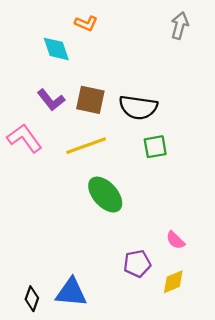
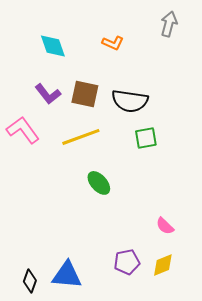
orange L-shape: (86, 23) -> (113, 43), moved
green ellipse: (105, 195) -> (99, 183), size x0.7
purple pentagon: (137, 264) -> (127, 262), moved

